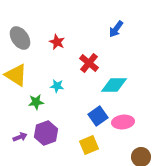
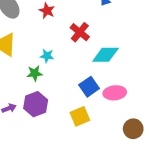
green star: (36, 102) -> (35, 73), moved

